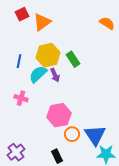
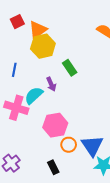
yellow hexagon: (48, 55) -> (43, 46), moved
cyan semicircle: (38, 74) -> (34, 95), moved
pink cross: (21, 98) -> (16, 108), size x1.6

